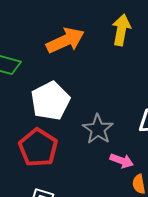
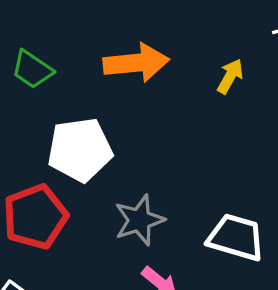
yellow arrow: (121, 30) -> (230, 76), size x0.7

